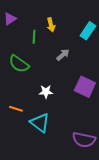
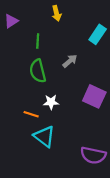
yellow arrow: (51, 25) -> (57, 13), moved
green semicircle: (19, 64) -> (38, 71), moved, turned 40
orange line: (16, 109) -> (31, 114), moved

